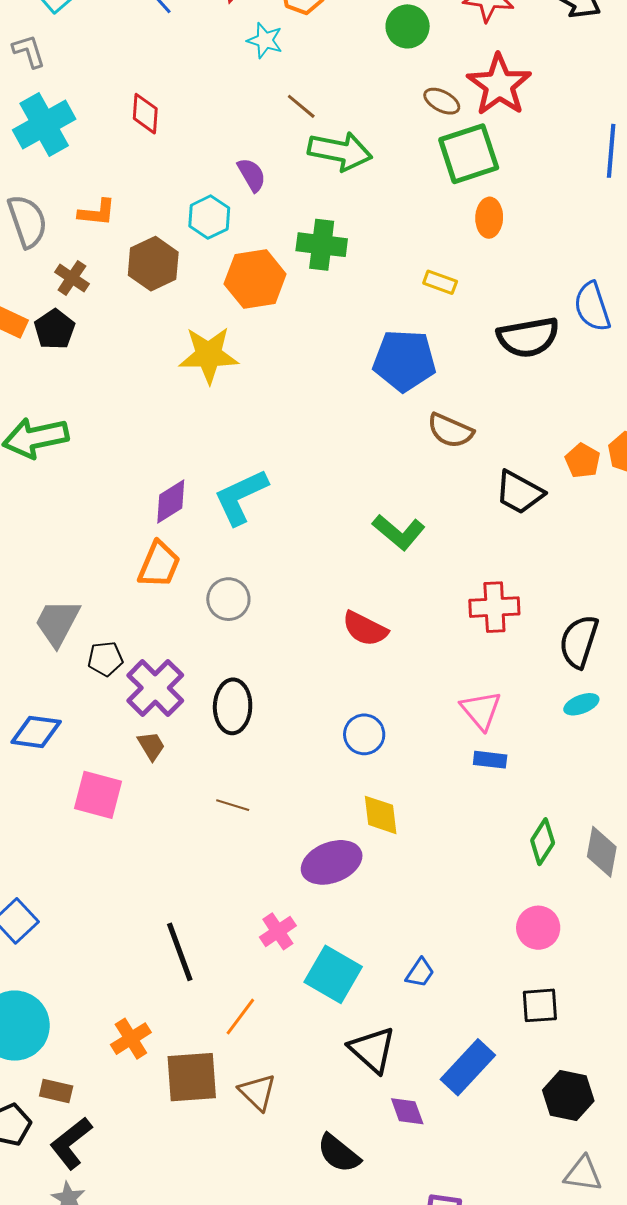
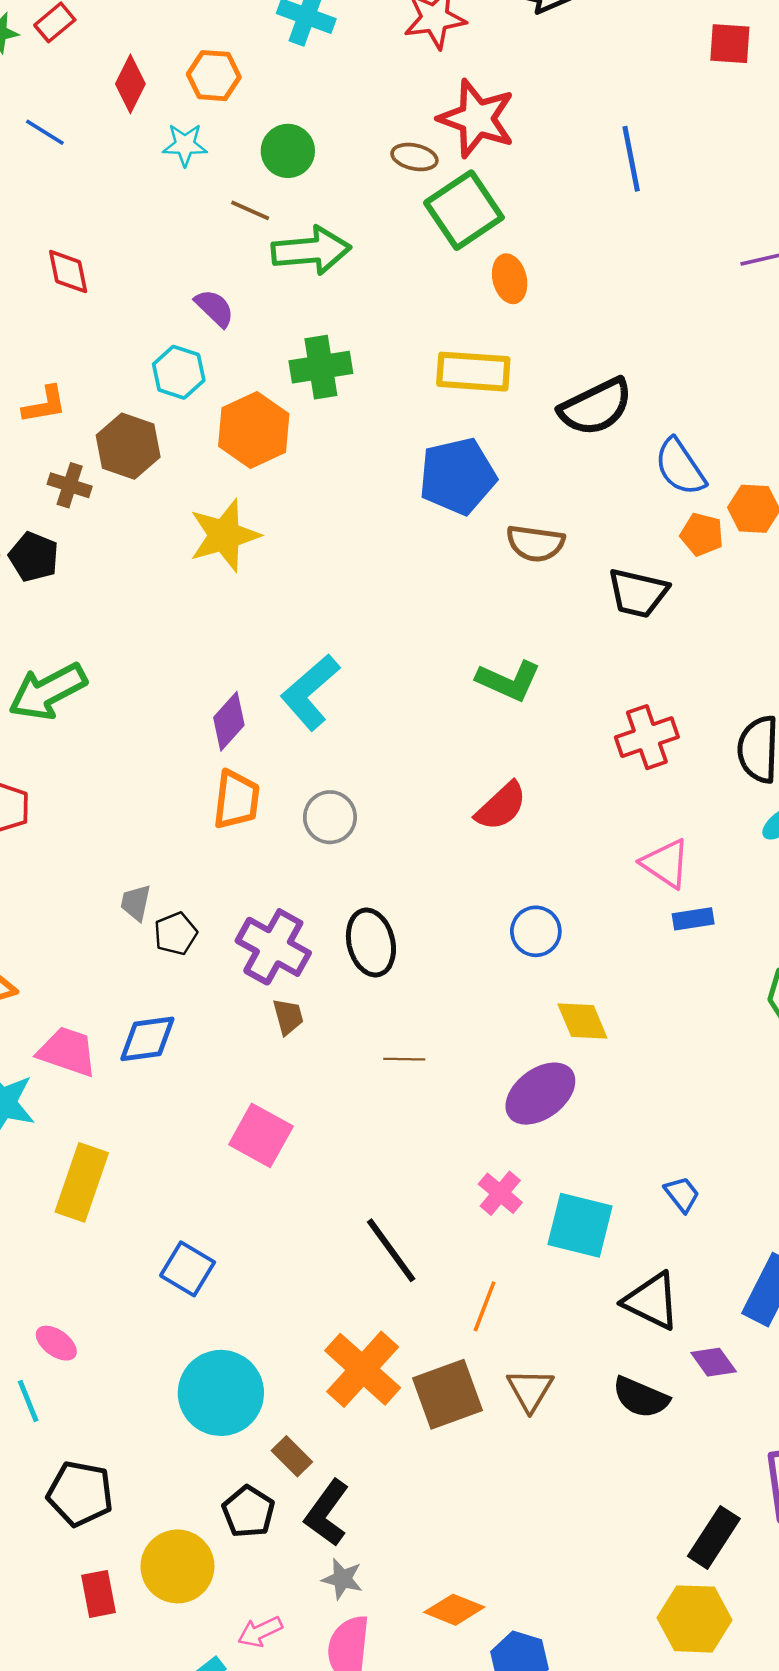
green circle: (408, 26) -> (288, 151), moved
brown cross: (72, 278) -> (70, 485), moved
yellow rectangle: (440, 282) -> (473, 372), size x1.8
blue semicircle: (592, 307) -> (680, 467), moved
gray trapezoid: (57, 623) -> (136, 903), size x0.6
red semicircle: (365, 629) -> (501, 806), turned -54
black pentagon: (105, 659) -> (176, 934), moved
brown trapezoid: (151, 746) -> (288, 1017), turned 32
pink square: (98, 795) -> (261, 1135), moved, turned 30
blue trapezoid: (420, 973) -> (682, 1194), turned -56
orange cross: (131, 1039) -> (363, 1369), size x1.6
brown rectangle: (56, 1091) -> (292, 1456), turned 48
brown triangle: (257, 1092) -> (530, 1390), turned 33
black semicircle: (339, 1153) -> (641, 1397), moved

